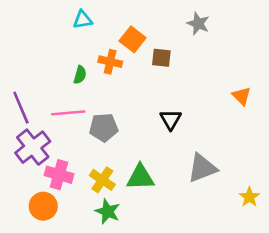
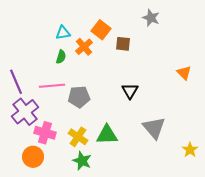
cyan triangle: (83, 20) -> (63, 33), moved
orange cross: (110, 62) -> (84, 47), turned 36
gray triangle: (202, 168) -> (154, 128), turned -50

